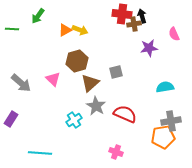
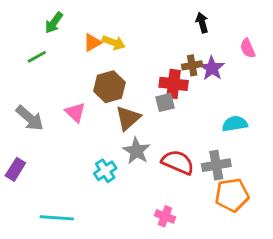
red cross: (122, 14) -> (174, 84), moved
brown cross: (134, 24) -> (192, 65), moved
green line: (12, 29) -> (37, 57), moved, turned -32
purple star: (149, 48) -> (212, 68), turned -30
gray cross: (171, 121) -> (216, 165), moved

